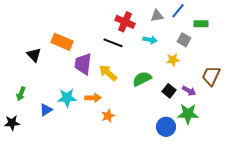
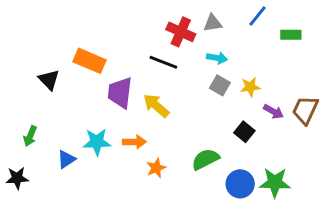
gray triangle: (157, 16) -> (213, 23), moved
gray square: (184, 40) -> (220, 85), moved
green semicircle: (142, 79) -> (205, 159), moved
purple arrow: (189, 91) -> (273, 111), moved
green star: (188, 114) -> (275, 182), moved

